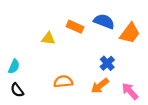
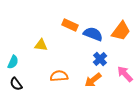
blue semicircle: (104, 21) -> (93, 34), moved
yellow triangle: (48, 39) -> (41, 45), moved
pink arrow: (130, 91) -> (125, 74), moved

